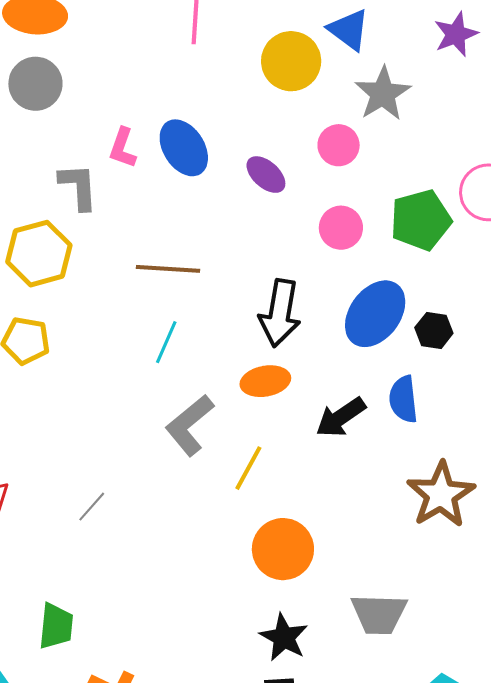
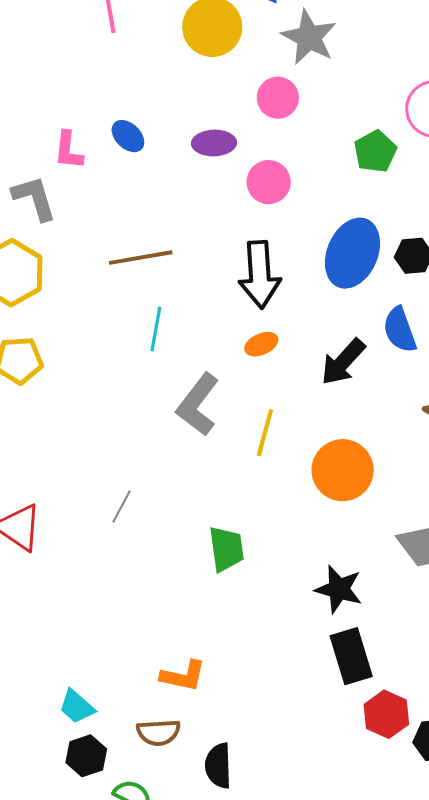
blue ellipse: (184, 148) -> (128, 136), size x0.6
purple ellipse: (266, 175) -> (214, 143), turned -30
green pentagon: (421, 220) -> (375, 151), size x0.7
pink circle: (341, 228) -> (269, 182), moved
orange ellipse: (265, 381) -> (261, 344), size x0.7
orange circle: (283, 549) -> (343, 470), moved
green trapezoid: (56, 626) -> (226, 549), moved

